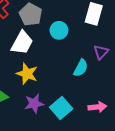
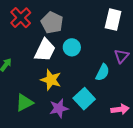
cyan circle: (59, 30) -> (72, 47), moved
cyan square: (61, 108) -> (84, 99), moved

